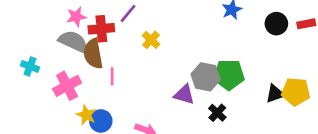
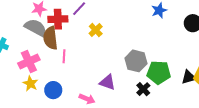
green pentagon: (229, 75) -> (159, 72), moved
purple triangle: (184, 95) -> (107, 82), moved
yellow star: (86, 115) -> (30, 84), moved

